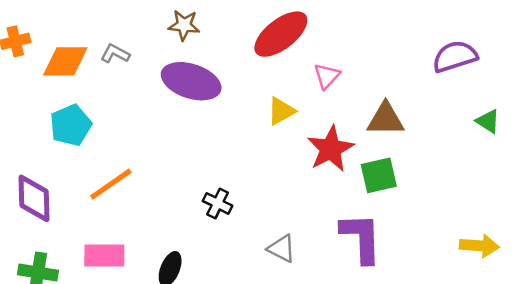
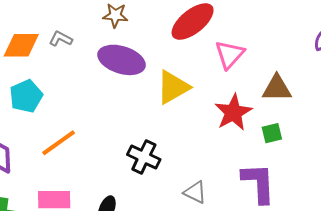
pink triangle: (327, 76) -> (230, 54), size x1.4
yellow triangle: (281, 111) -> (173, 87), moved, size x1.5
green square: (379, 175) -> (272, 133), size x0.7
black cross: (218, 203) -> (144, 157), size x1.4

